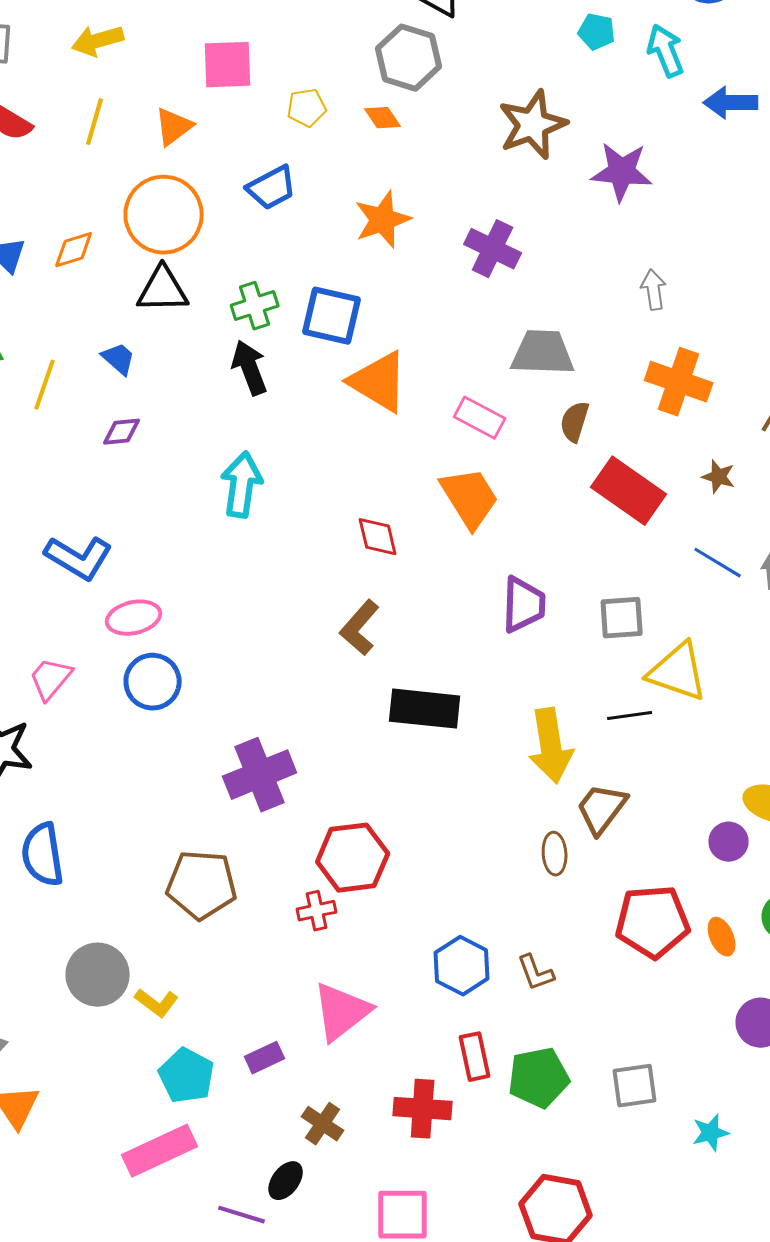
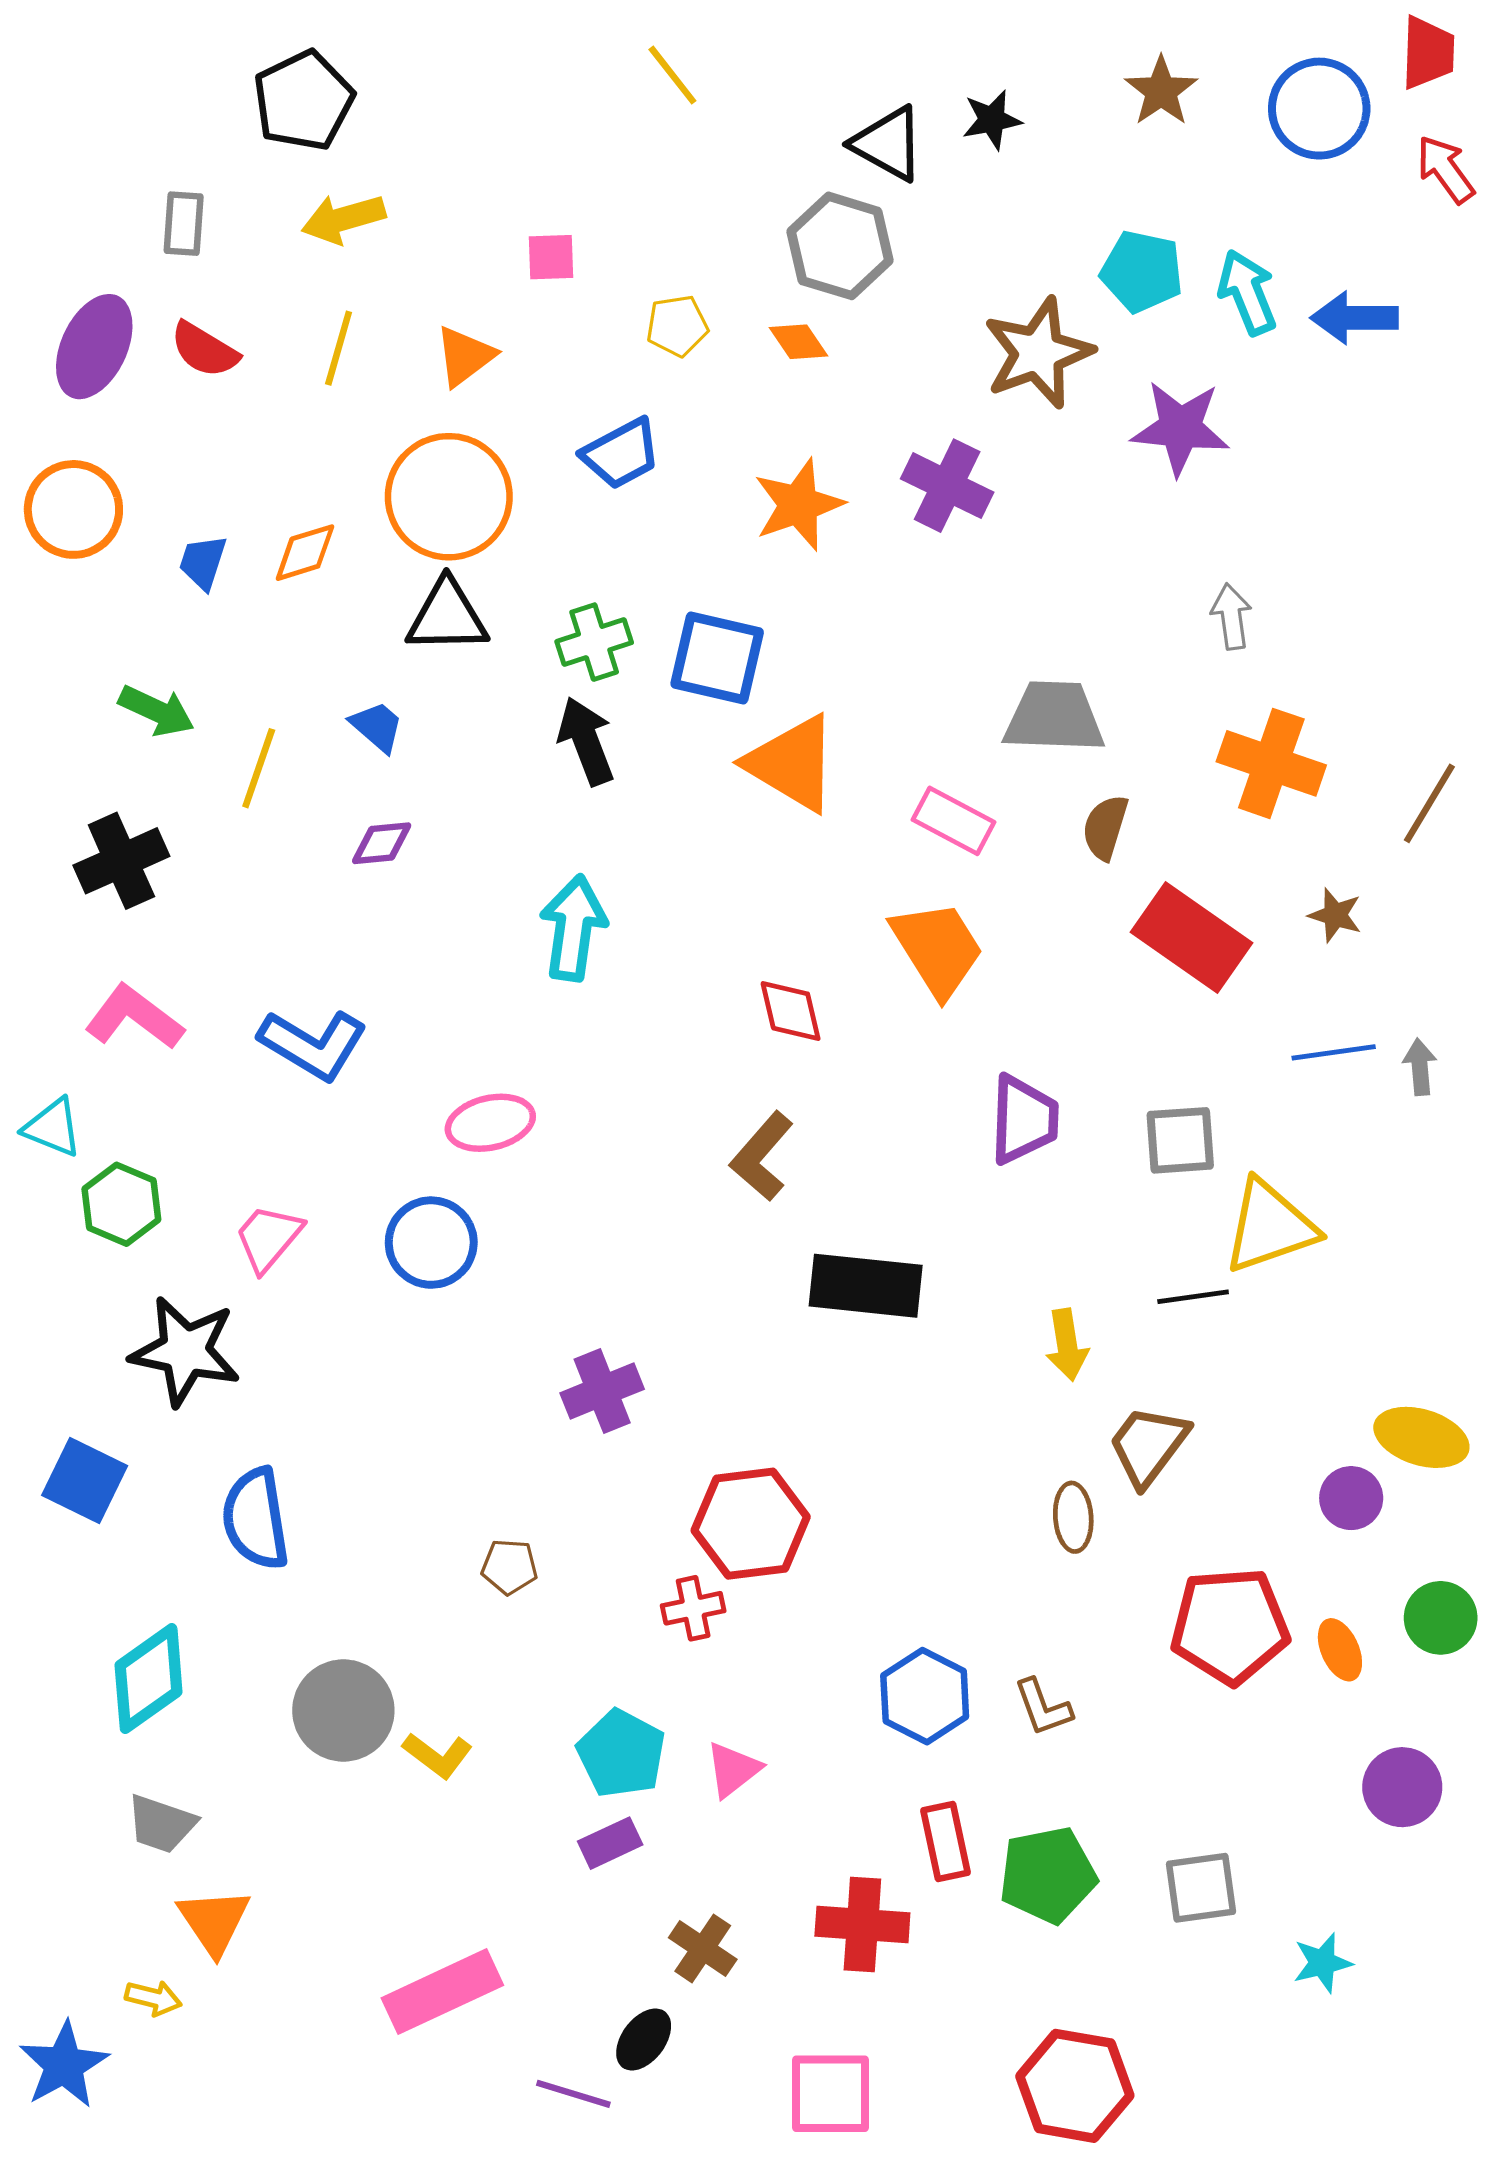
cyan pentagon: (597, 32) -> (1142, 271), moved, size x1.4
cyan arrow: (666, 51) -> (1247, 292), moved
pink square: (228, 65) -> (551, 257), size x0.6
purple cross: (493, 249) -> (947, 486), moved
blue line: (718, 563) -> (1334, 1052), turned -39
pink ellipse: (134, 618) -> (490, 1123), moved
yellow triangle: (678, 672) -> (1270, 1227), turned -38
yellow arrow: (551, 746) -> (1067, 1345), size x0.6
purple cross: (260, 775) -> (602, 1391), size x0.7
brown pentagon: (202, 885) -> (509, 1567), size x0.5
pink triangle: (342, 1012) -> (733, 1770), size x0.6
cyan pentagon: (187, 1076) -> (621, 1754), moved

